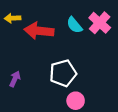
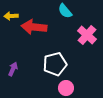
pink cross: (100, 23) -> (87, 35), moved
cyan semicircle: (74, 25) -> (65, 11), moved

